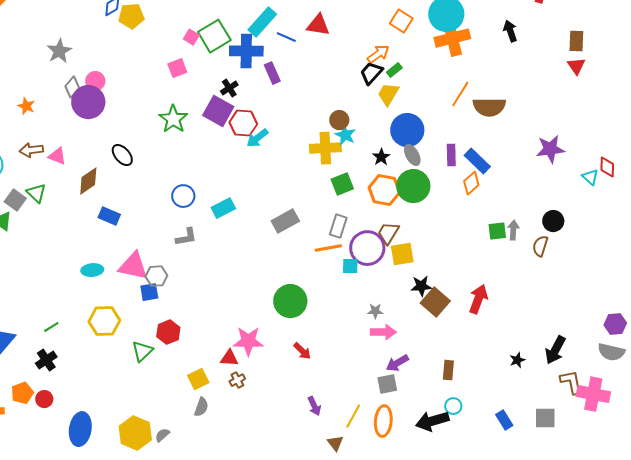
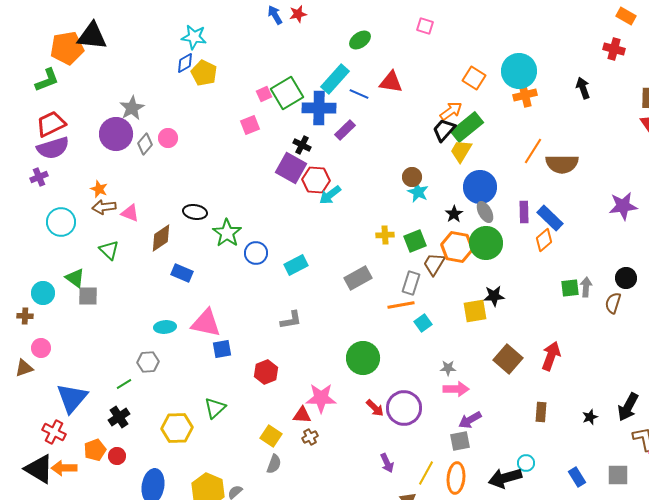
yellow pentagon: (131, 16) -> (204, 73), turned 30
pink square: (191, 37) -> (264, 94), turned 35
orange cross: (452, 38) -> (525, 95), size x0.7
green rectangle: (394, 70) -> (467, 127), size x2.0
purple rectangle: (272, 73) -> (345, 130), turned 70
black cross: (229, 88) -> (302, 145), turned -30
purple circle: (88, 102) -> (116, 134), moved
orange star: (26, 106) -> (99, 189), moved
green star: (173, 119) -> (227, 233), moved
yellow cross: (325, 148) -> (385, 235), moved, size x0.6
black ellipse: (122, 155) -> (195, 212), turned -40
gray square: (15, 200) -> (88, 296), moved, turned -35
brown trapezoid: (388, 233) -> (434, 264), moved
gray L-shape: (186, 237) -> (291, 320), moved
purple circle: (367, 248) -> (404, 408), moved
cyan square: (350, 266) -> (423, 323), turned -36
gray hexagon: (156, 276) -> (148, 362), moved
black star: (421, 286) -> (494, 296), moved
yellow hexagon: (104, 321) -> (177, 428), moved
red hexagon: (168, 332) -> (266, 372), moved
brown rectangle: (448, 370) -> (541, 412), moved
yellow square: (198, 379) -> (271, 436), turned -30

